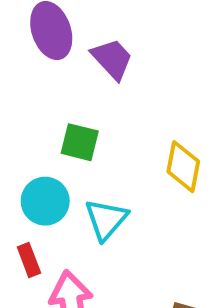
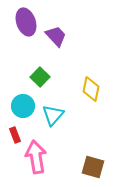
green square: (80, 142) -> (40, 77), turned 30

